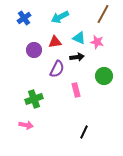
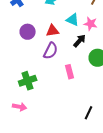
red triangle: (55, 42) -> (53, 31), moved
black arrow: (77, 57) -> (80, 41), moved, turned -40
black line: (84, 132) -> (89, 113), moved

